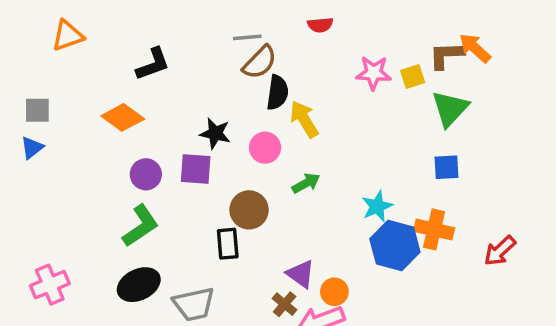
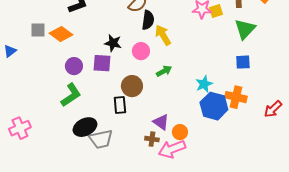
yellow square: (413, 76) -> (216, 11), moved
gray square: (37, 110) -> (38, 30), moved
black ellipse: (139, 285) -> (85, 127), moved
brown cross: (285, 304) -> (152, 139), turned -32

